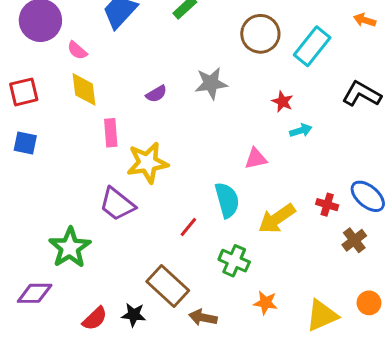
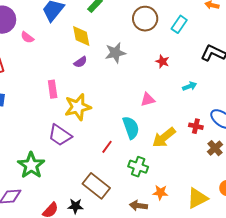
cyan rectangle: (312, 46) -> (179, 24), size x0.7
yellow diamond: (84, 89) -> (81, 36), moved
cyan arrow: (301, 130) -> (190, 86), moved
brown arrow: (203, 317) -> (138, 206), moved

